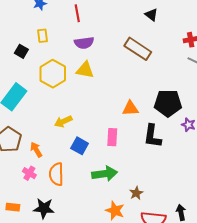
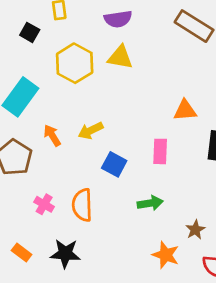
orange arrow: (36, 150) -> (52, 135), moved
green arrow: (105, 174) -> (150, 203), size x0.7
orange rectangle: (13, 207) -> (22, 253), turned 32

